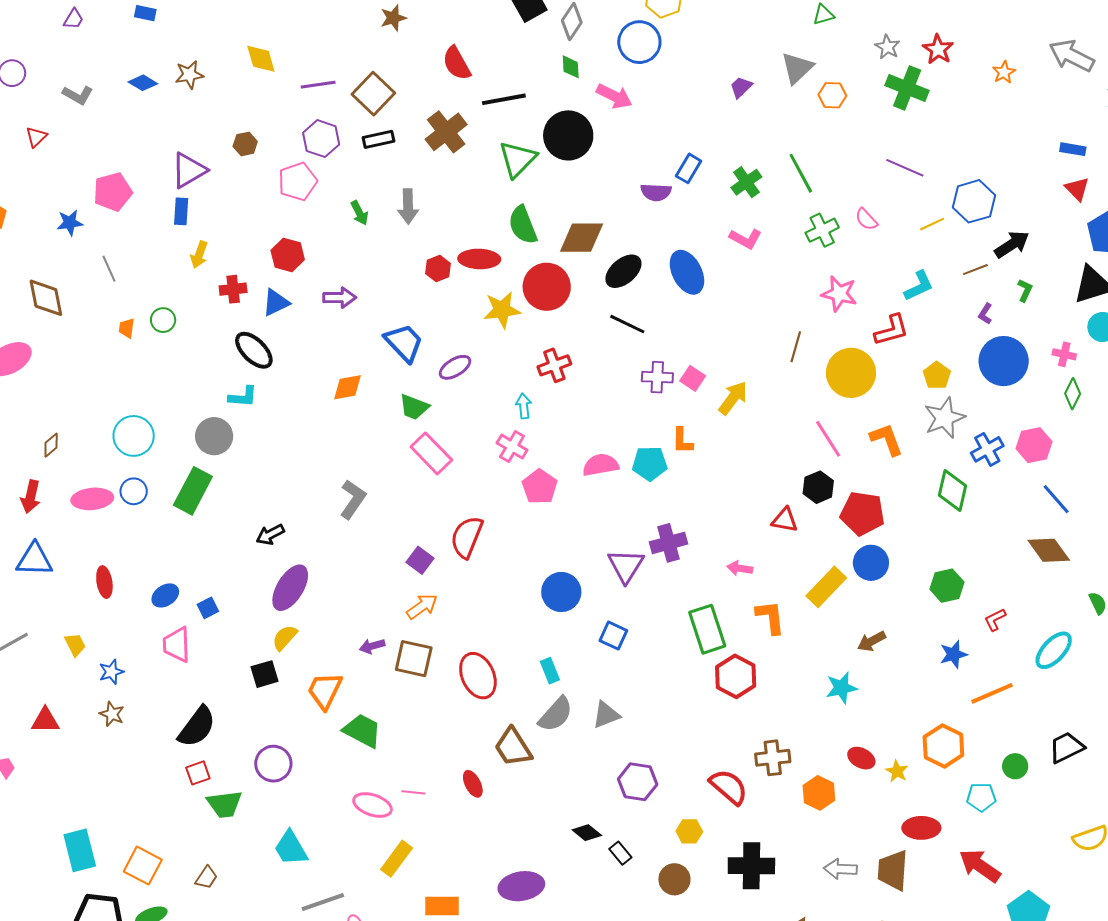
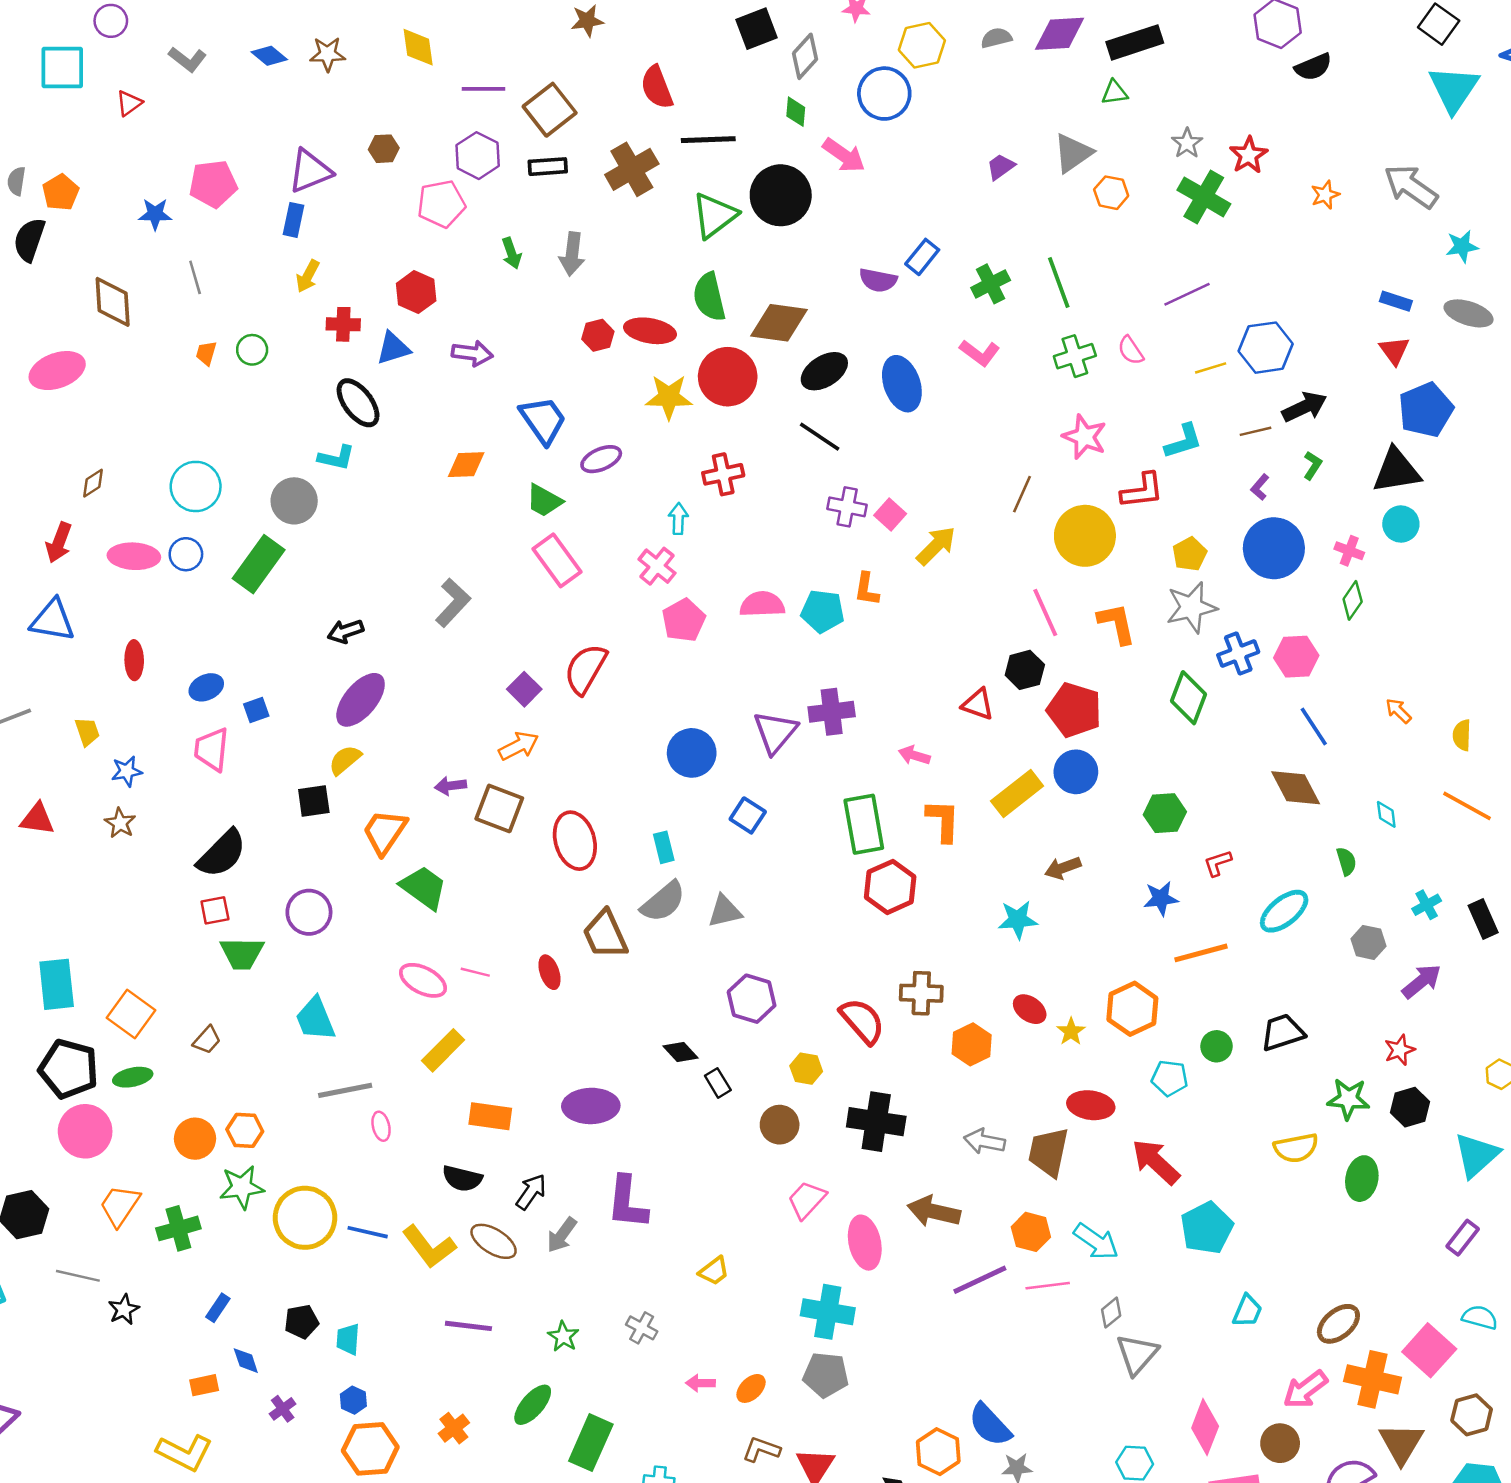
purple line: (905, 168) -> (1187, 294), turned -57

